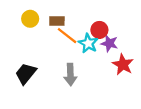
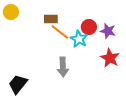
yellow circle: (30, 19) -> (11, 12), moved
purple star: (109, 43) -> (108, 31), moved
black trapezoid: (26, 73) -> (18, 84), moved

